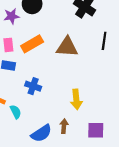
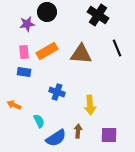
black line: (104, 41) -> (117, 48), turned -30
blue cross: (33, 86) -> (57, 92), moved
cyan semicircle: (16, 112) -> (39, 121), moved

